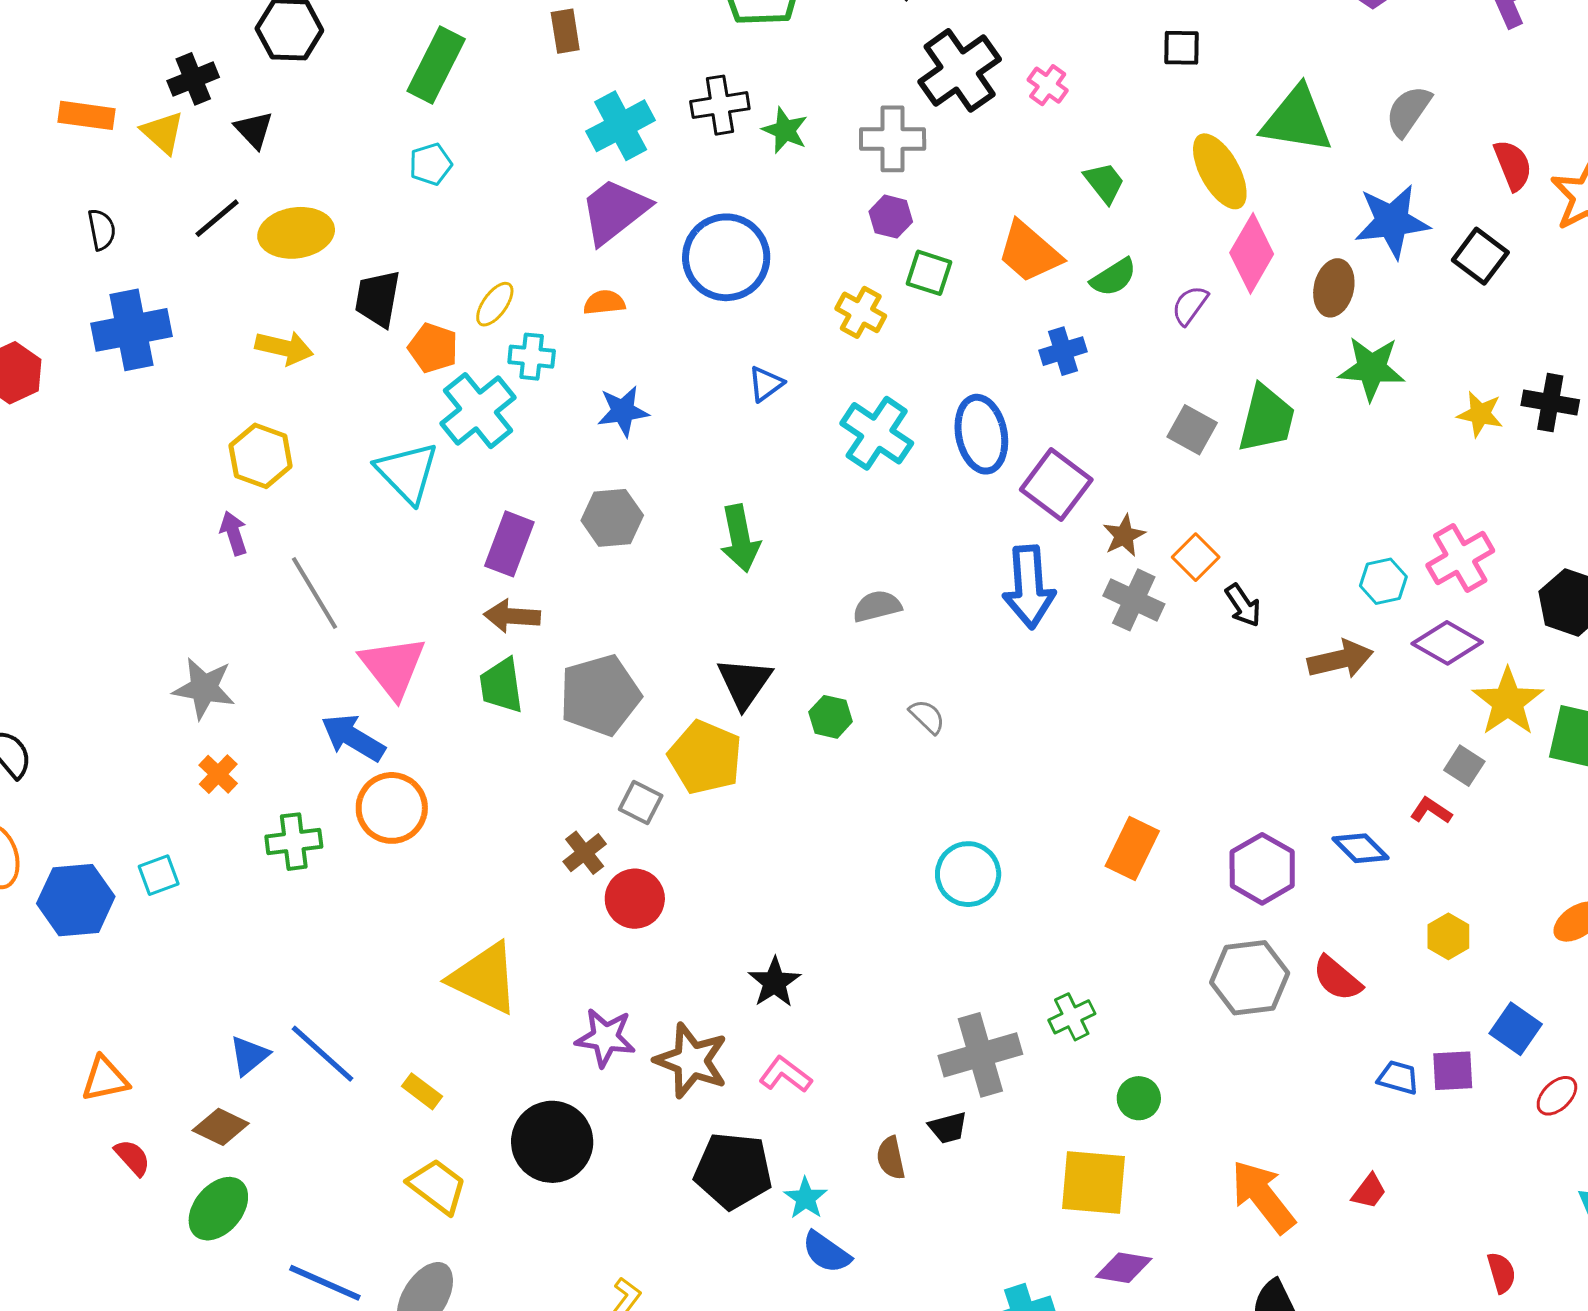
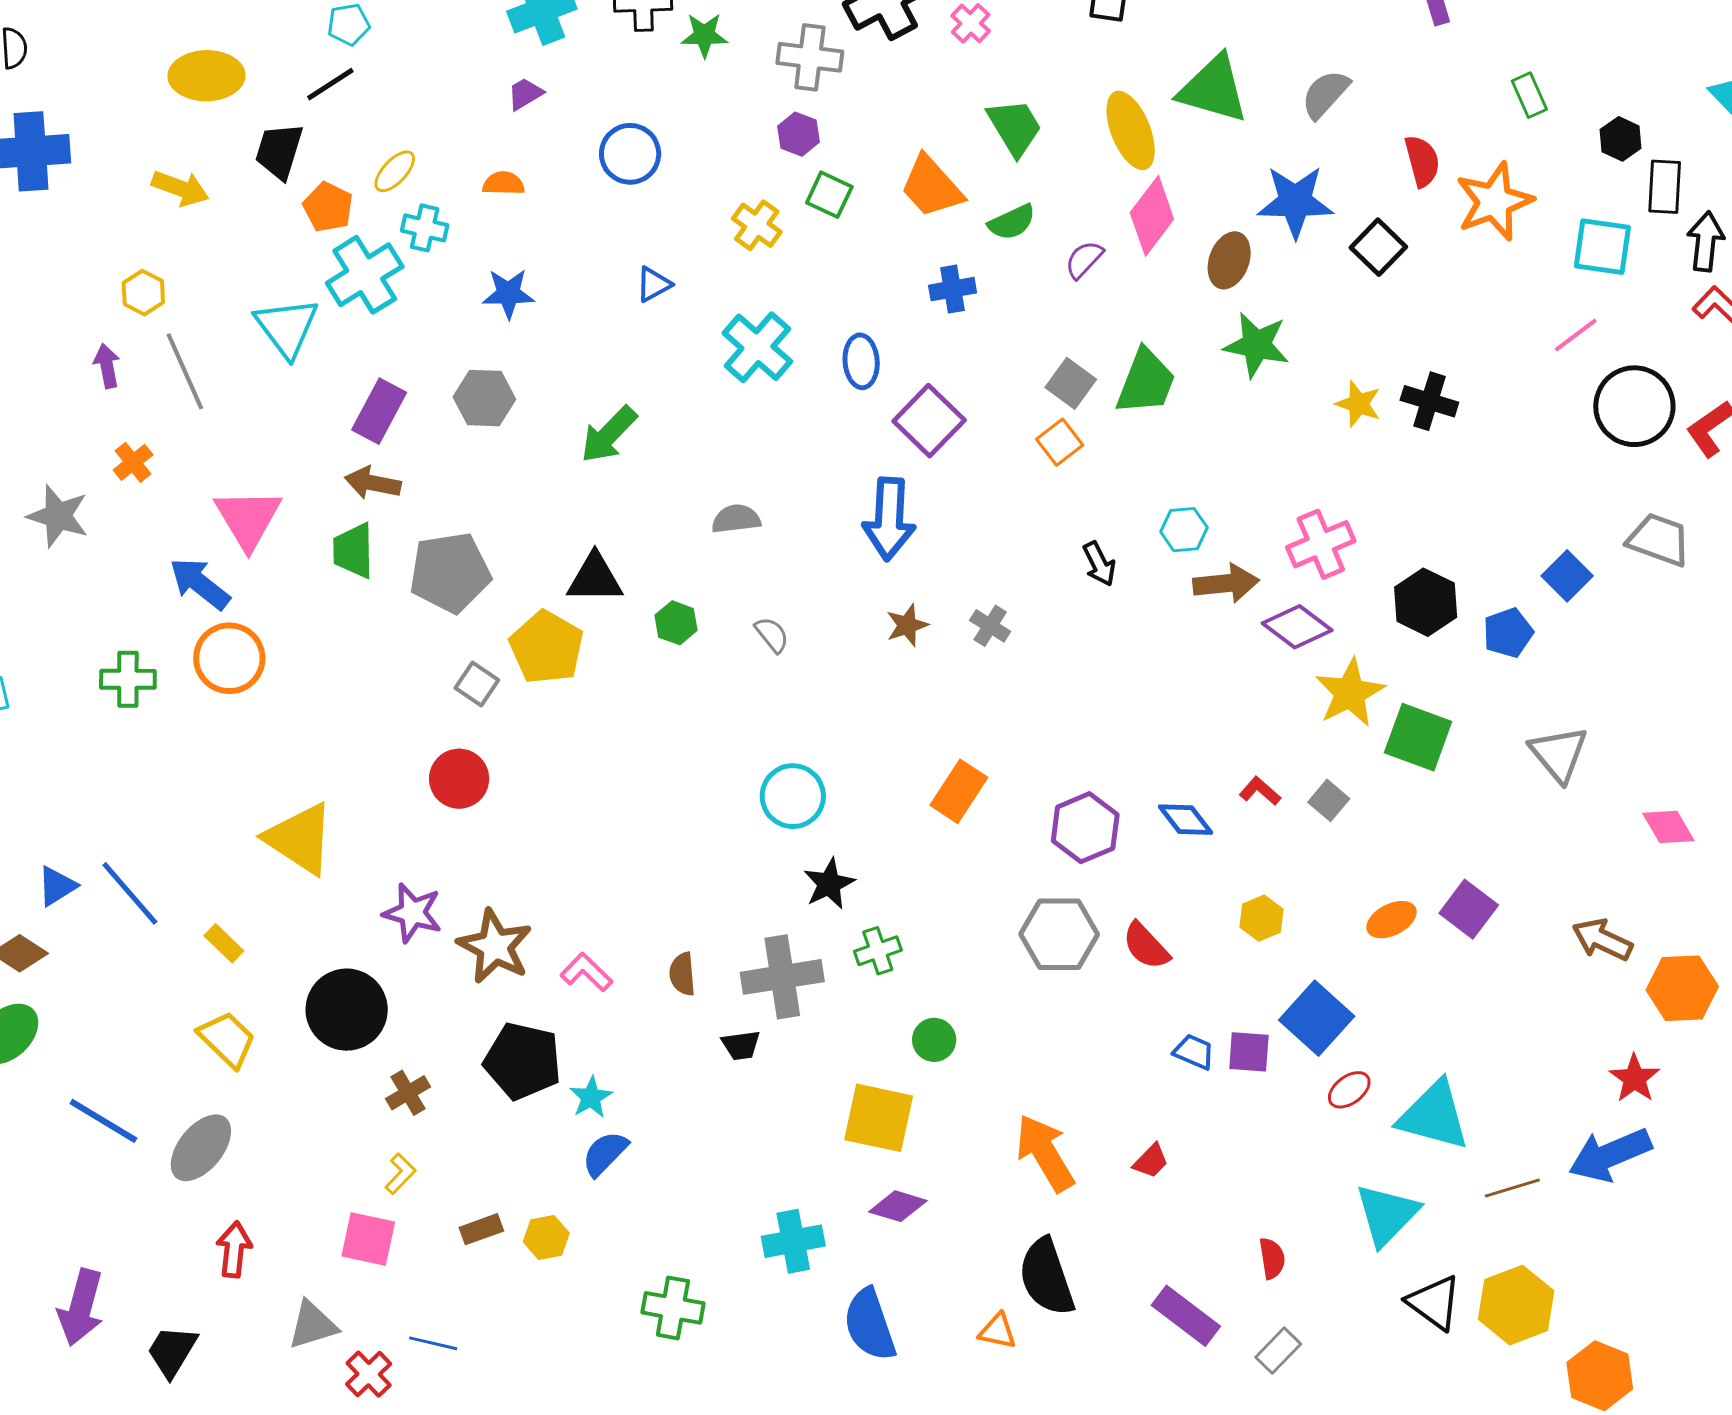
green star: (785, 130) -> (704, 35), turned -30
green trapezoid: (1104, 183) -> (1015, 127), size x1.4
purple trapezoid: (615, 211) -> (525, 94), size x0.5
black line: (217, 218) -> (330, 84), moved
blue circle: (726, 257) -> (630, 154), size x0.7
blue ellipse: (981, 434) -> (861, 361), size x0.7
yellow hexagon: (261, 456) -> (143, 293), size x0.7
brown star: (1124, 536) -> (907, 625), moved
green arrow: (740, 538) -> (609, 434), turned 48
orange square: (1196, 557) -> (1060, 442), moved
cyan hexagon: (1383, 581) -> (1184, 530), moved
gray line: (314, 593) -> (185, 371), moved
gray cross: (1134, 600) -> (990, 626), moved, size x0.7
brown arrow: (1340, 659) -> (1226, 583), moved
black triangle: (744, 683) -> (595, 578), turned 48
gray square: (1464, 766) -> (1329, 800), moved
orange cross: (218, 774) -> (133, 462), moved
brown cross: (585, 853) -> (408, 1093), moved
black star: (774, 982) -> (829, 884), moved
blue square: (1516, 1029) -> (1317, 1018), size x1.4
brown semicircle: (891, 1158) -> (682, 974), moved
blue semicircle: (826, 1252) -> (605, 1154), turned 92

